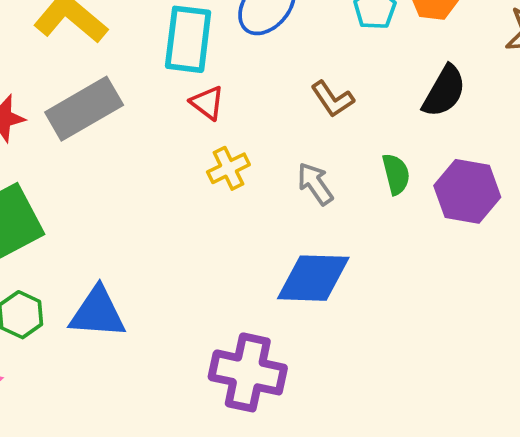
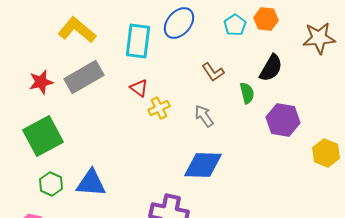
red triangle: (207, 103) -> (139, 88), moved
green semicircle: (396, 174) -> (247, 93), moved

